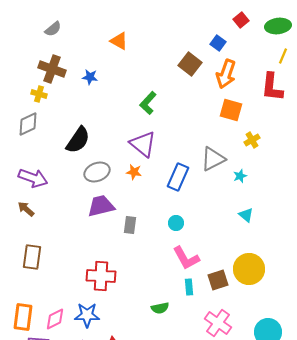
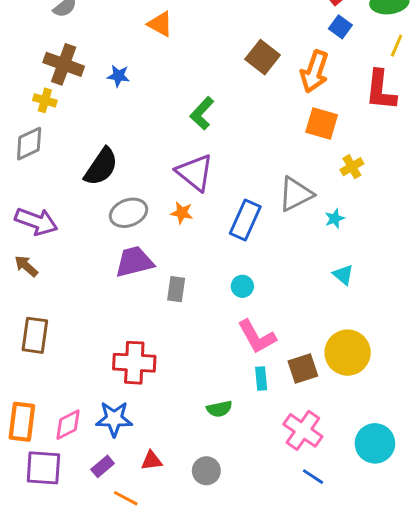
blue square: (218, 43) -> (340, 27), moved

